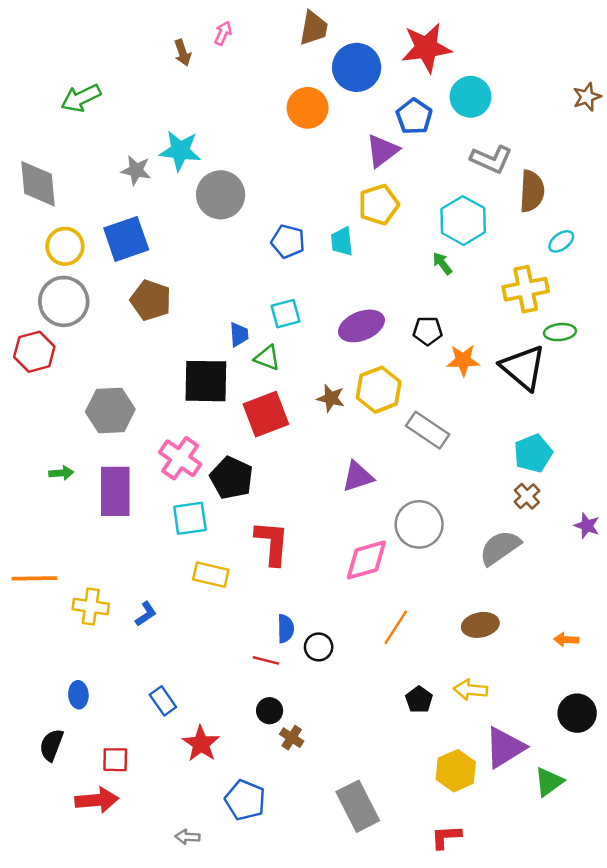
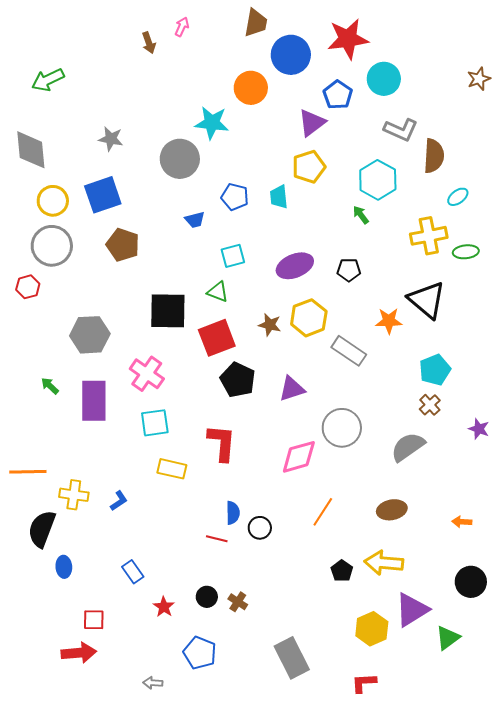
green arrow: (81, 98) -> (48, 80), moved
cyan star: (180, 151) -> (212, 123), moved
green ellipse: (560, 332) -> (466, 252), moved
blue trapezoid: (239, 335) -> (195, 220), moved, turned 80
red hexagon: (34, 352) -> (28, 287), size x0.7
orange star: (463, 360) -> (389, 321), moved
green arrow: (61, 473) -> (50, 386), turned -132
black pentagon: (232, 478) -> (238, 380), moved
yellow arrow: (471, 690) -> (384, 563), size x1.4
black circle: (270, 711) -> (207, 597), moved
red star: (201, 744) -> (164, 607), size x0.7
black semicircle: (51, 745) -> (42, 529), moved, size x1.4

